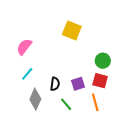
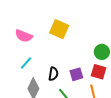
yellow square: (72, 31) -> (59, 29), moved
pink semicircle: (24, 47) -> (24, 36), turned -108

